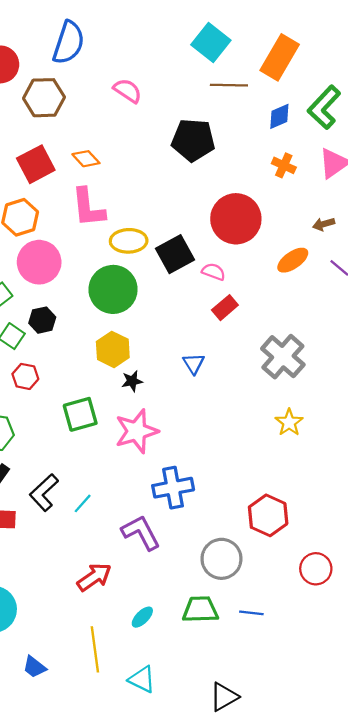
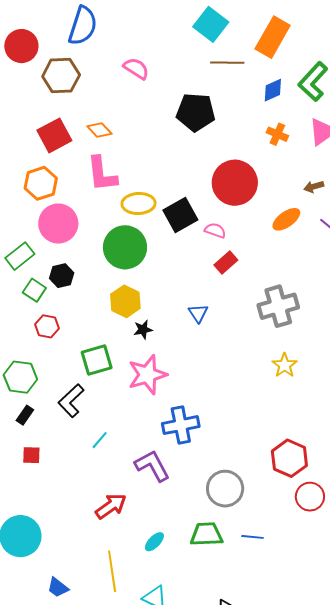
gray cross: (283, 357) -> (278, 306), turned 33
black L-shape: (44, 493) -> (71, 401), moved
red hexagon: (268, 515) -> (289, 458), moved

